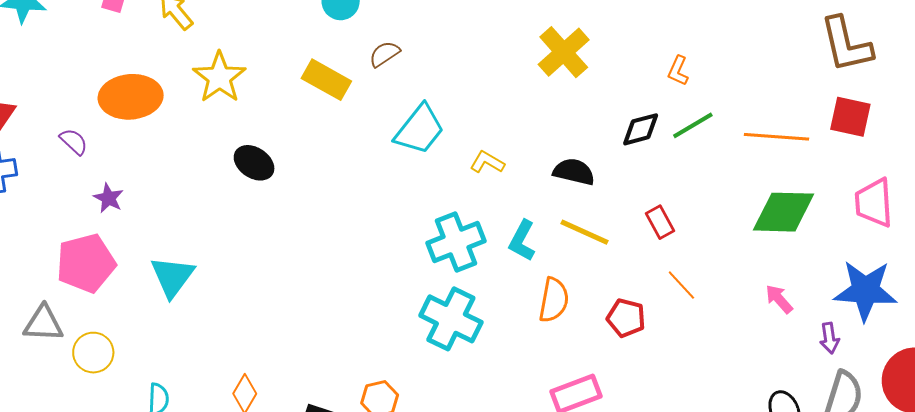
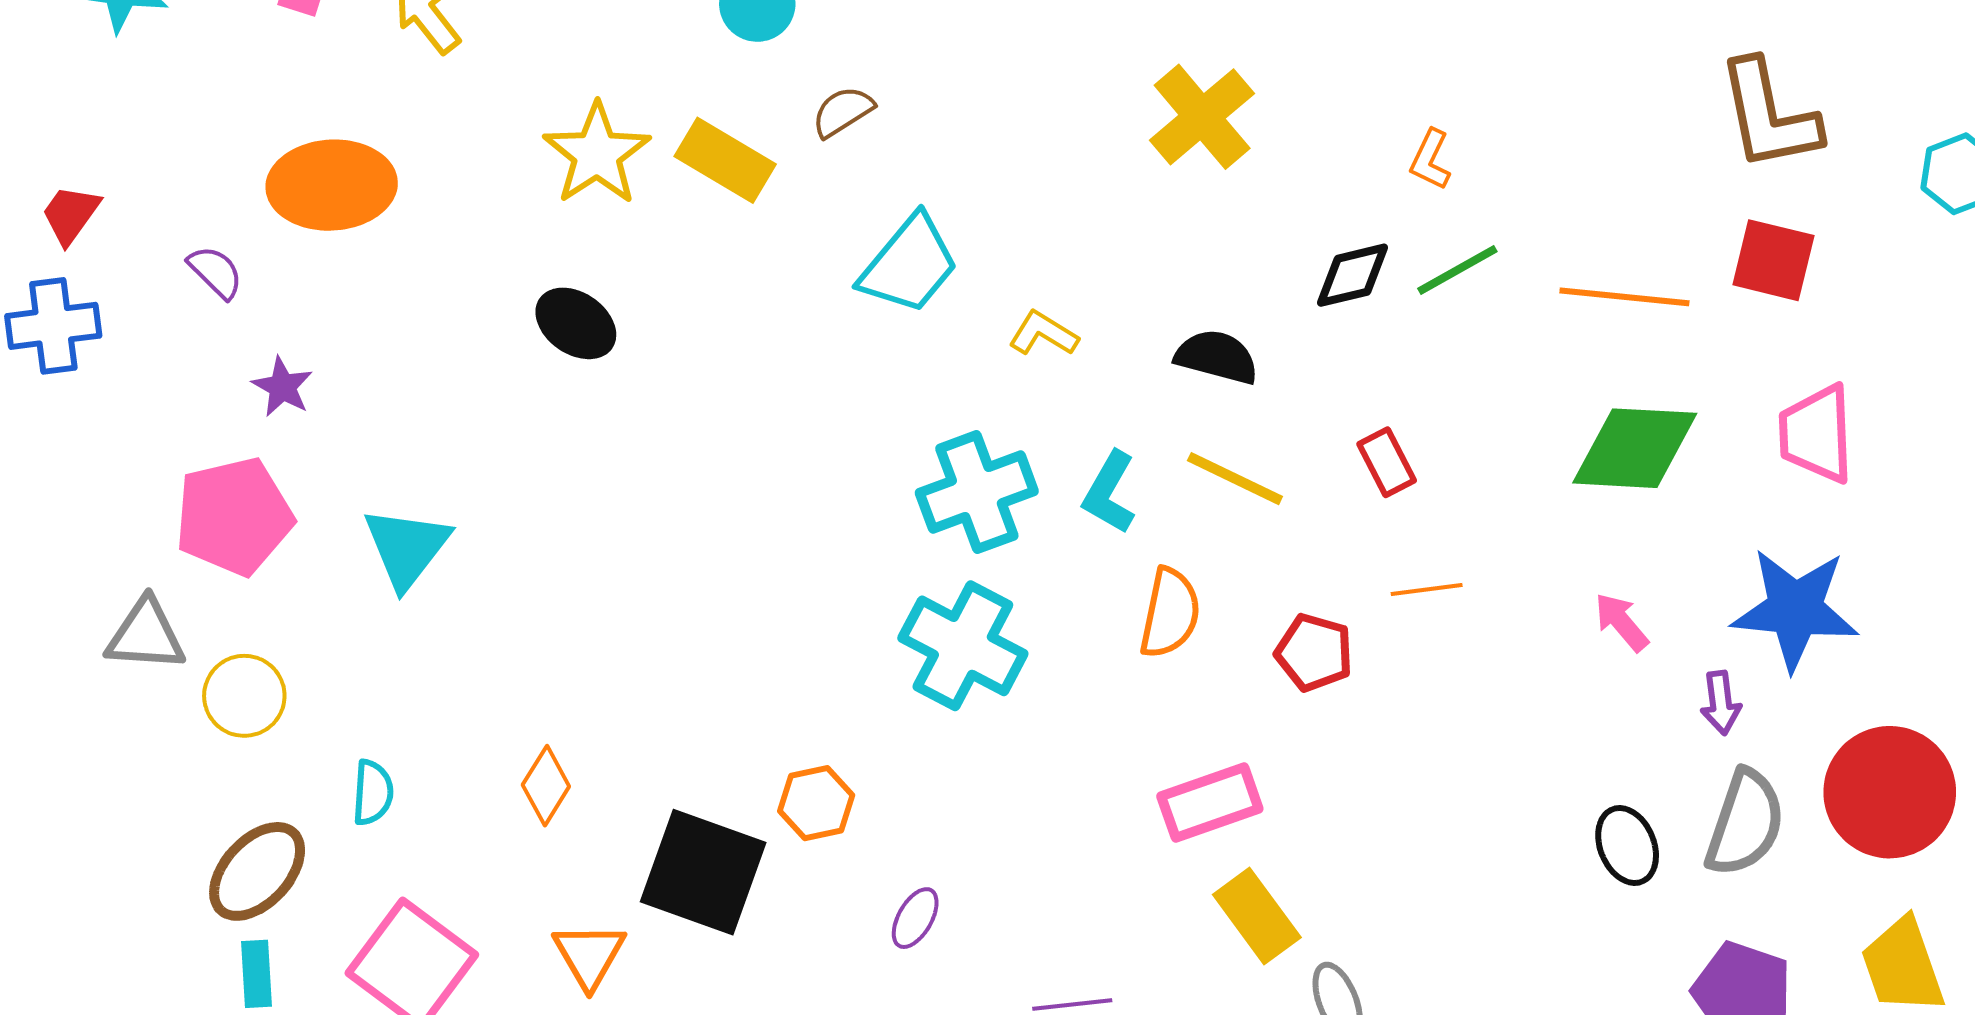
yellow star: (219, 77) -> (597, 154), moved
orange line: (681, 285) -> (1427, 589), turned -56

